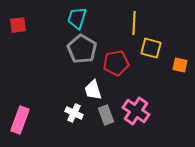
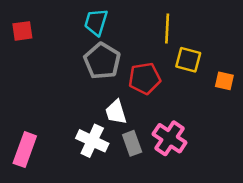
white cross: (74, 113) -> (92, 141), size x1.4

